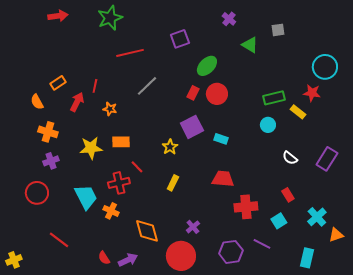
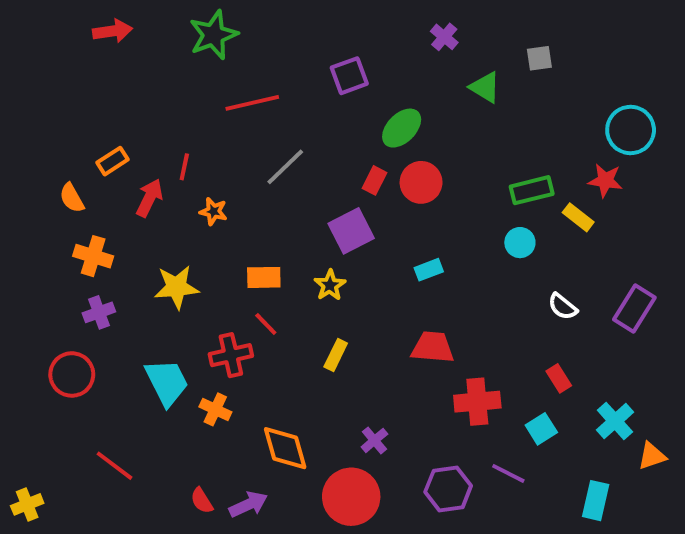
purple square: (192, 127) -> (351, 231), moved
cyan rectangle: (221, 139) -> (429, 270), turned -40
orange rectangle: (121, 142) -> (264, 277), moved

